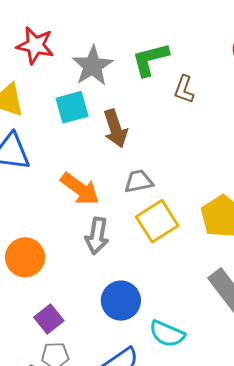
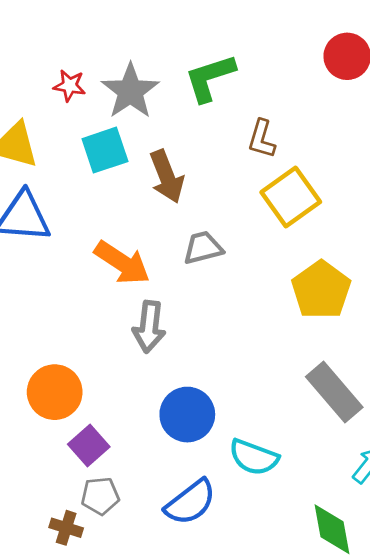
red star: (35, 45) -> (70, 86), moved, size x0.6
brown L-shape: (184, 89) -> (262, 139), moved
yellow square: (157, 221) -> (291, 197), moved
orange circle: (25, 257) -> (55, 392), moved

